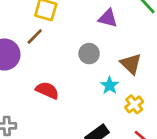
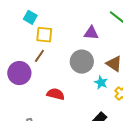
gray circle: (89, 54) -> (82, 62), size x1.5

